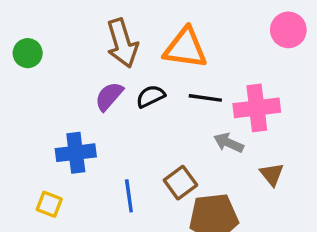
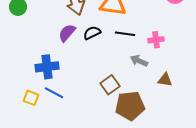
pink cross: (257, 108) -> (156, 40), size x0.6
brown triangle: (272, 174) -> (165, 80), turned -42
blue line: (129, 196) -> (54, 93), moved, turned -54

